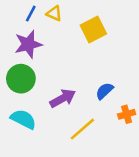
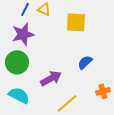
yellow square: (93, 29) -> (76, 22), turned 30
blue semicircle: (104, 91) -> (85, 62), moved

